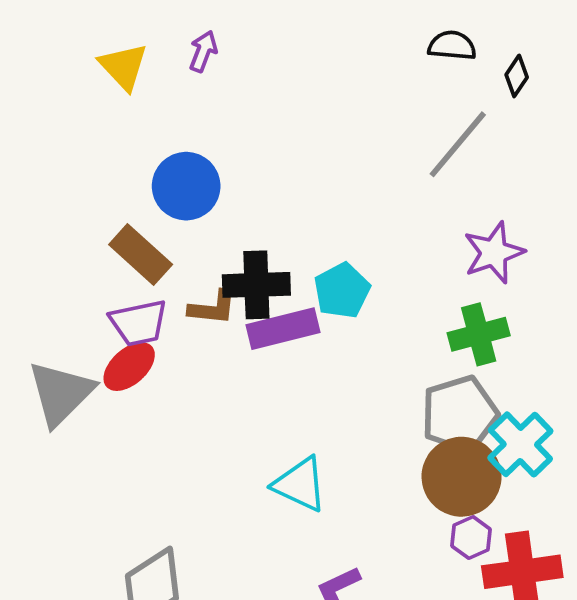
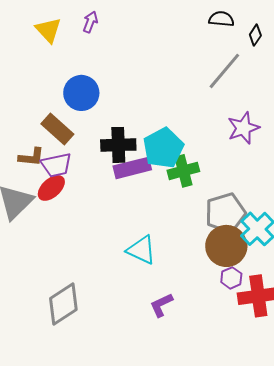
cyan pentagon: (342, 291) -> (163, 148), size x1.4
brown L-shape: (213, 308) -> (31, 157), moved
green cross: (479, 334) -> (183, 171), moved

